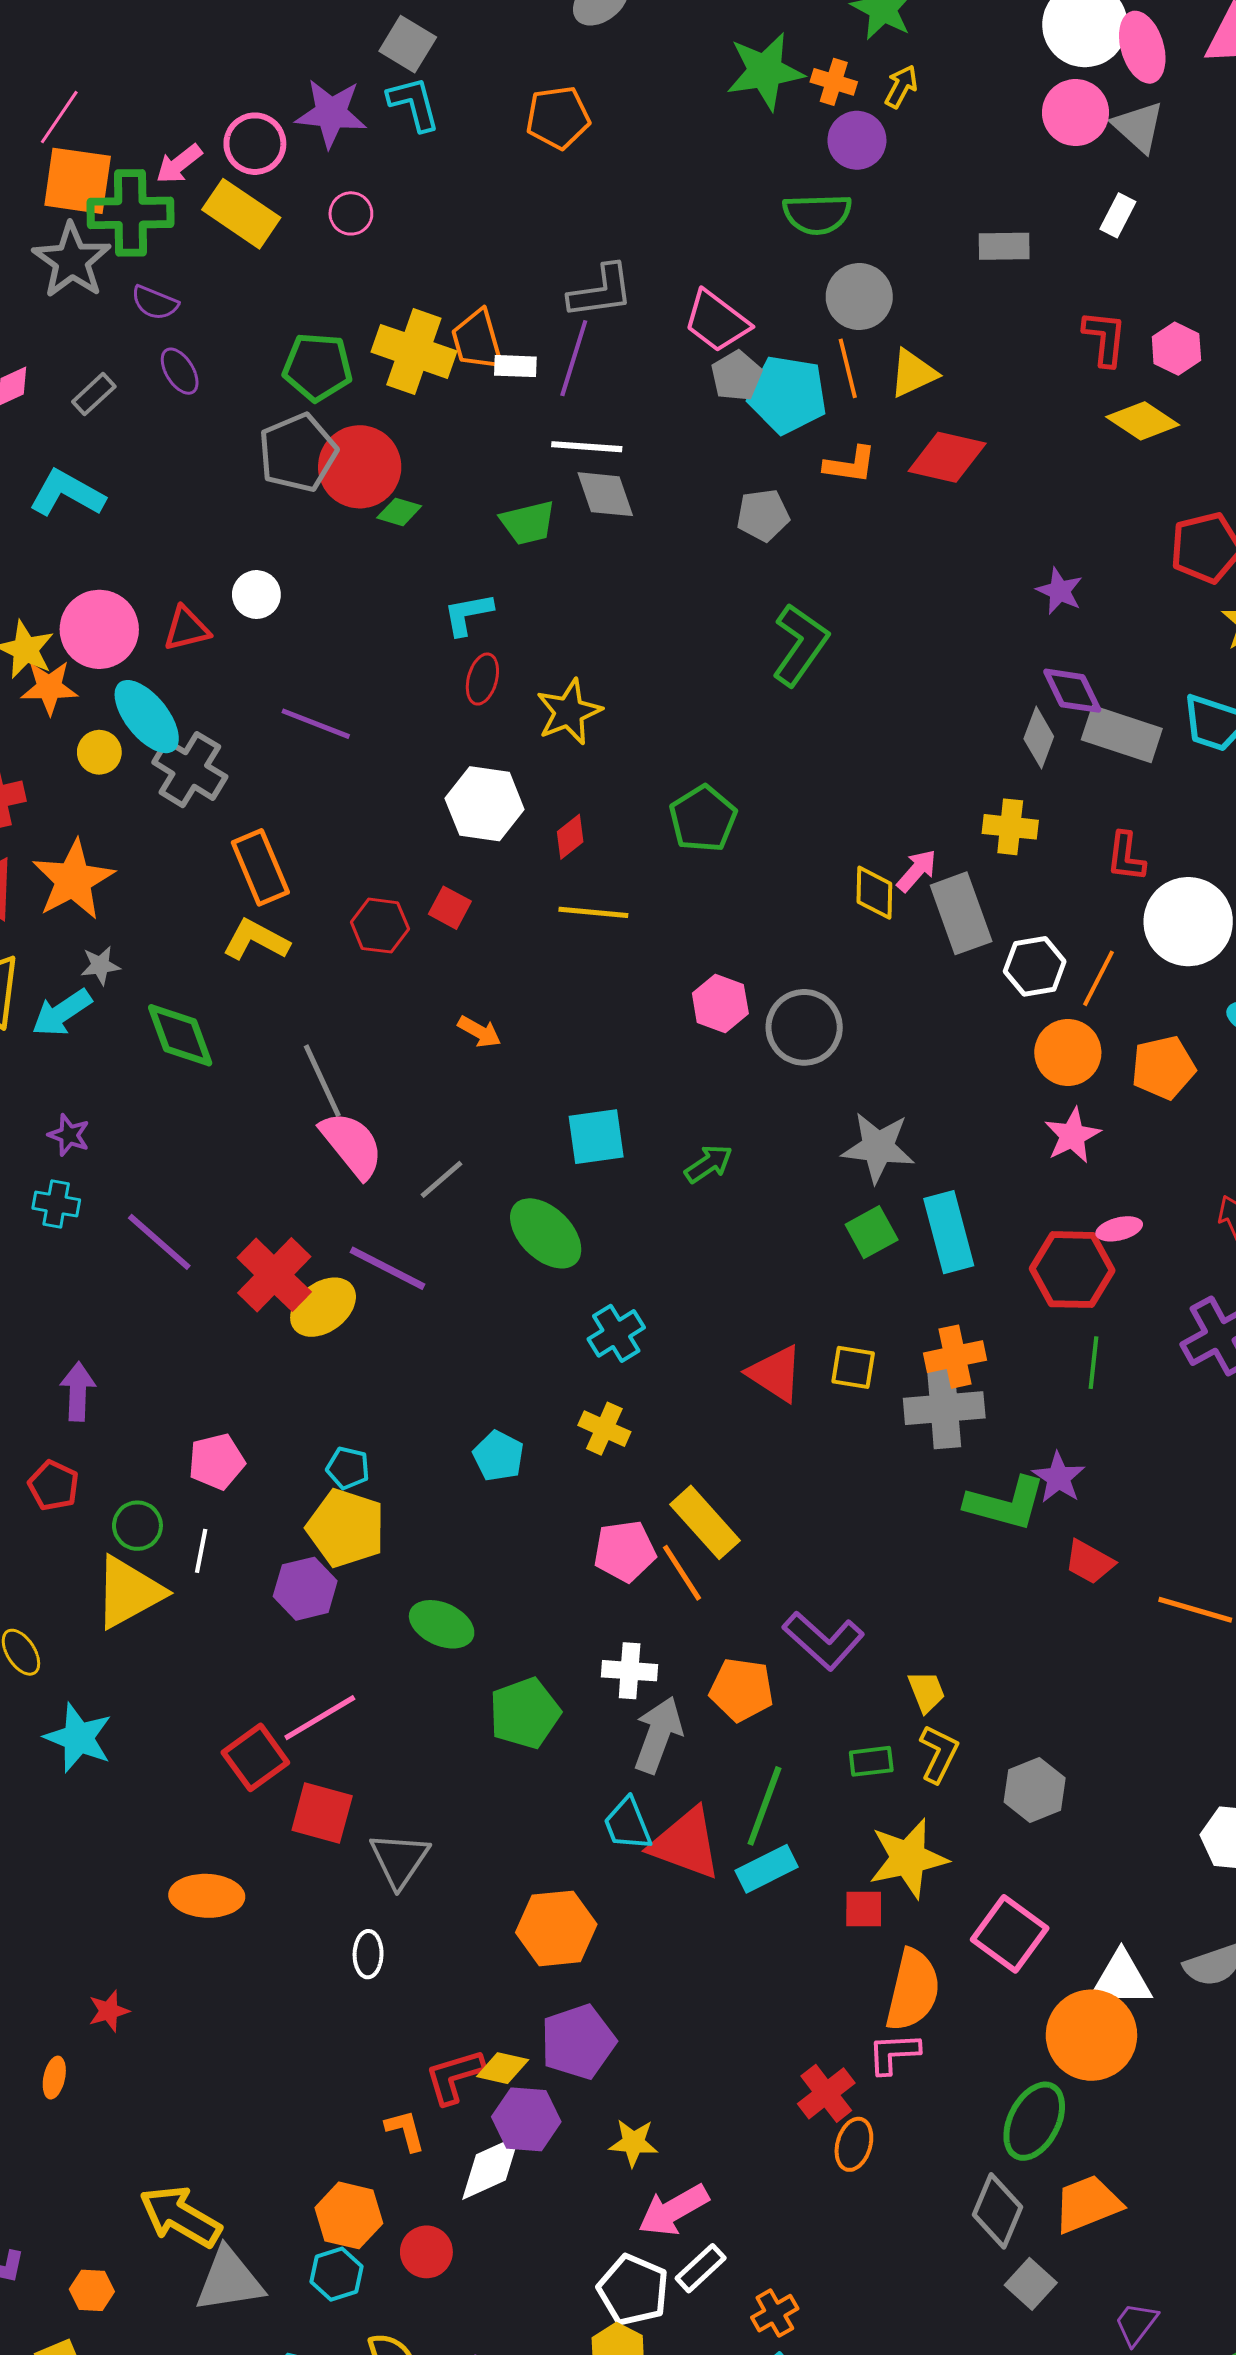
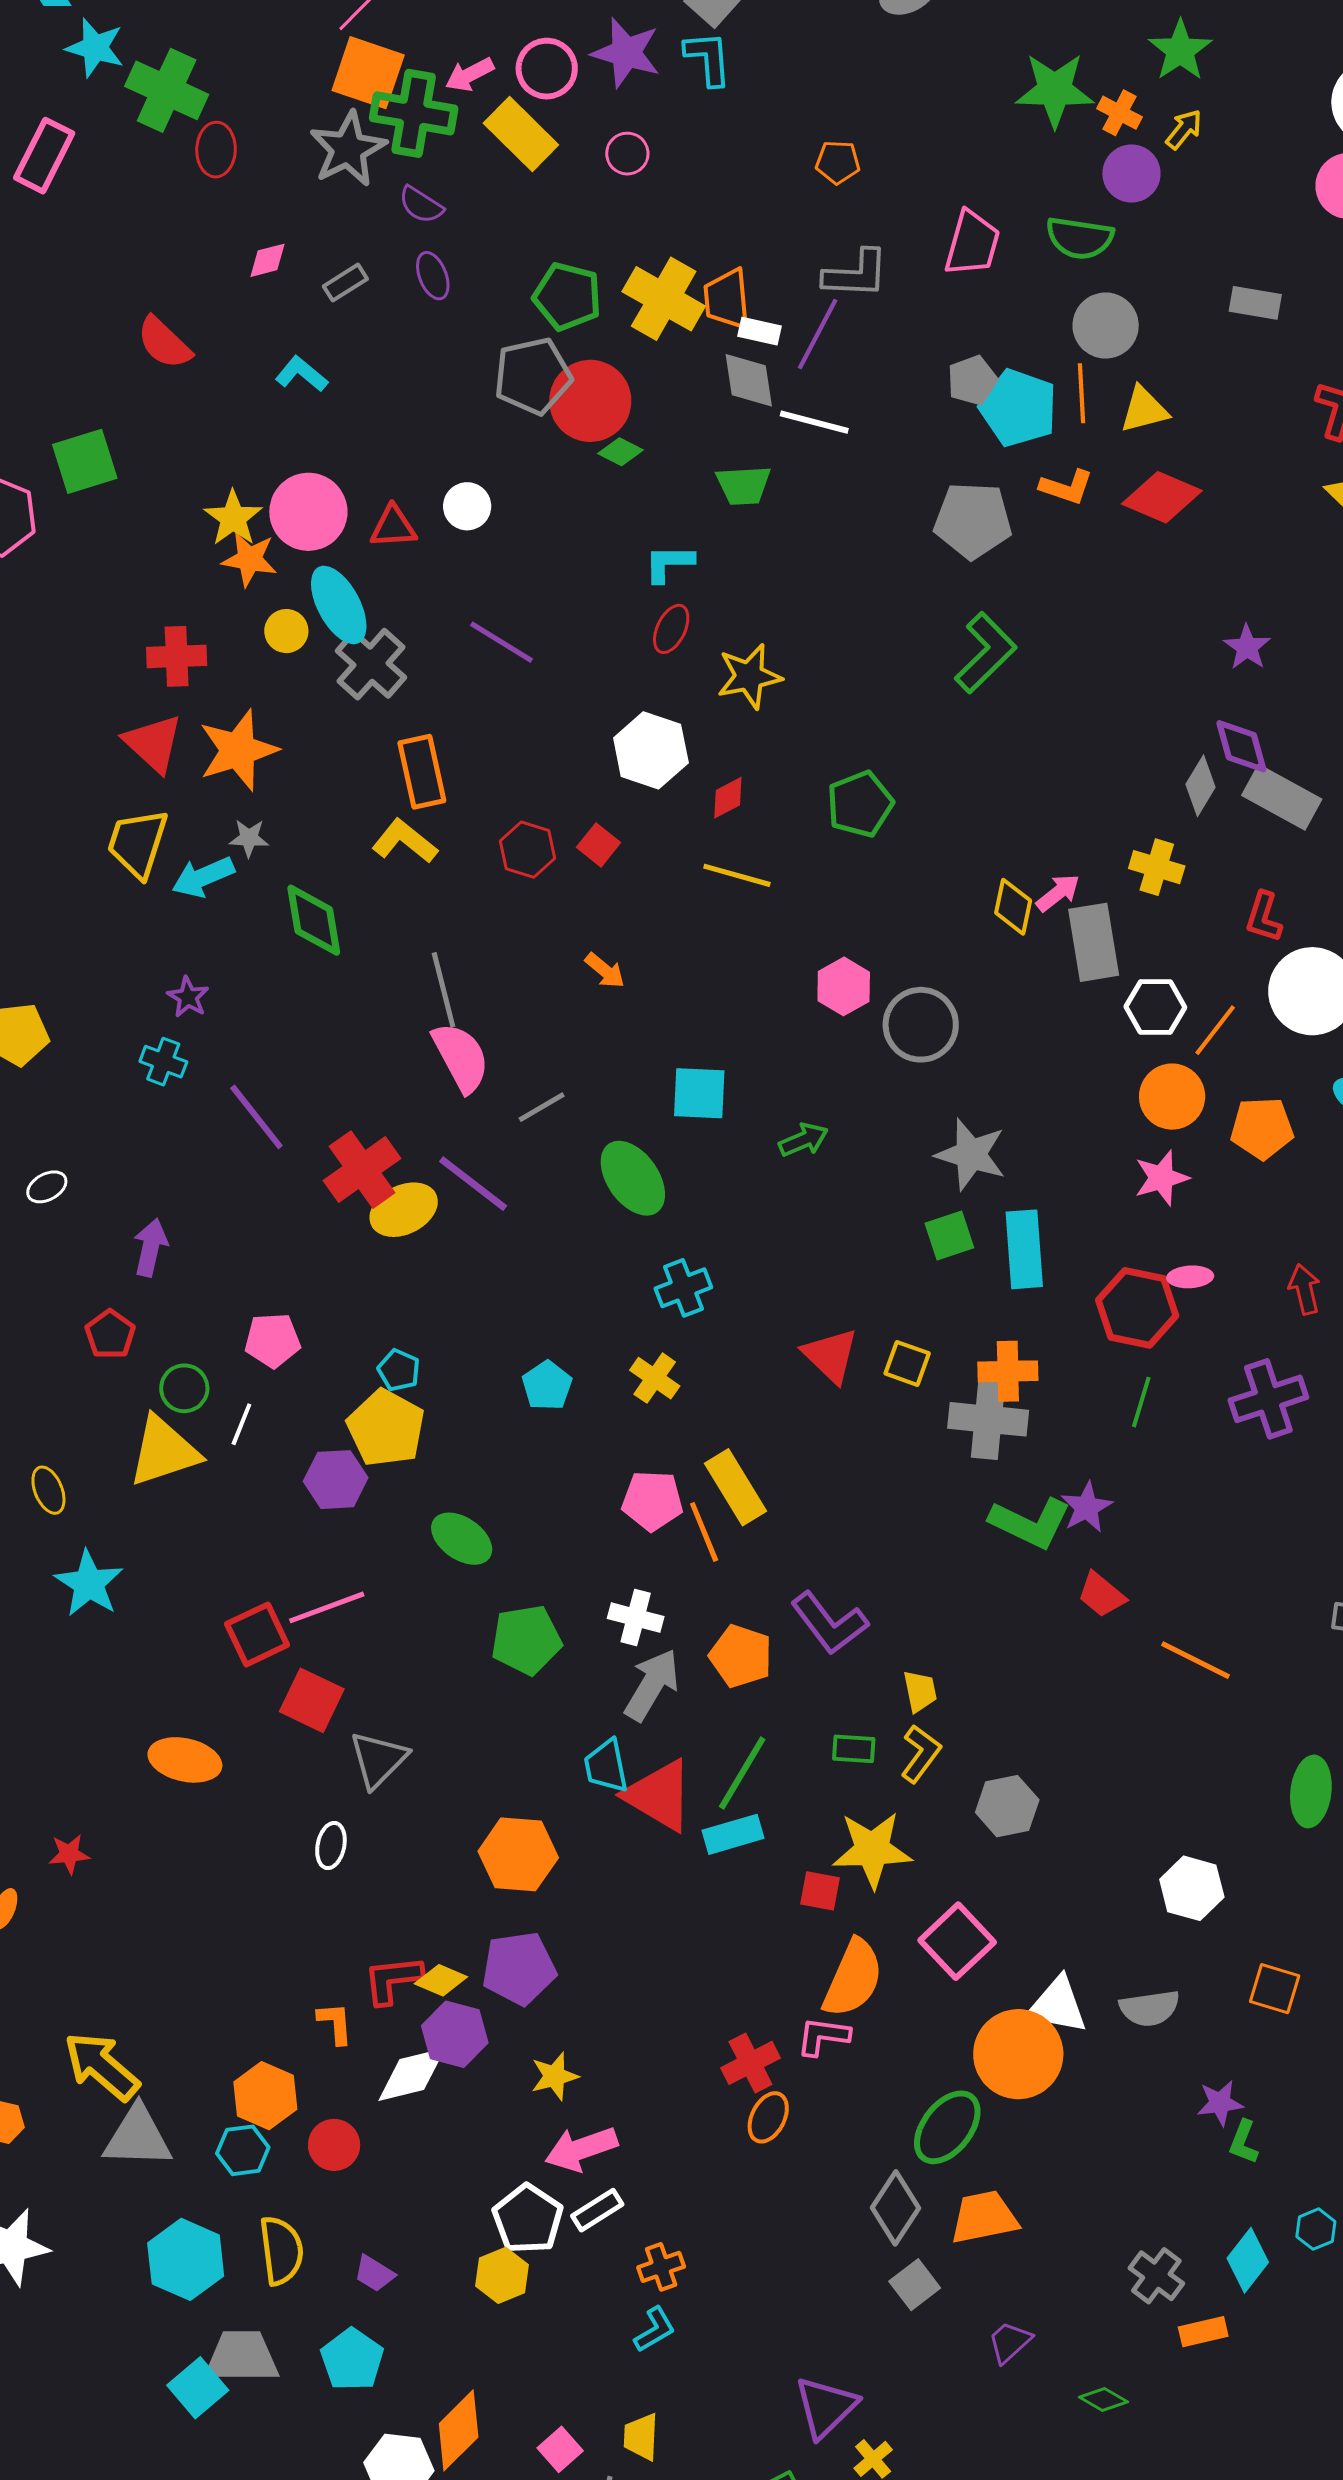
orange pentagon: (558, 117) -> (838, 162), moved, size x0.7
pink trapezoid: (717, 321) -> (972, 243), moved, turned -122
cyan L-shape: (67, 493) -> (301, 374), size x0.7
gray diamond: (605, 494) -> (749, 380), moved
gray pentagon: (763, 515) -> (973, 520), size x1.5
yellow star: (633, 2143) -> (555, 2076), turned -30

